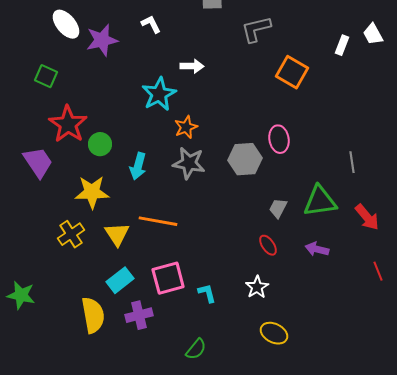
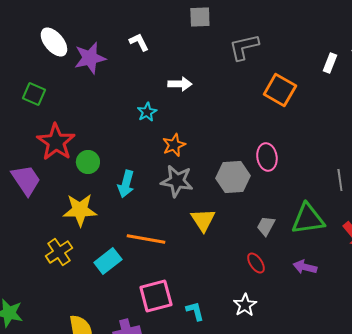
cyan star: (159, 94) -> (147, 112), size x0.6
yellow triangle: (117, 234) -> (203, 220), moved
cyan rectangle: (120, 280) -> (108, 261), moved

